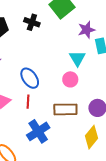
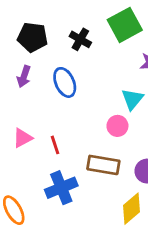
blue ellipse: (30, 78) -> (65, 82), moved
red line: (28, 102) -> (55, 145), turned -32

